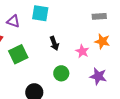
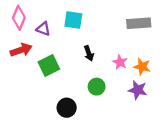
gray rectangle: (99, 16) -> (139, 23), size x1.5
orange star: (102, 41) -> (142, 67), moved

